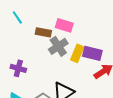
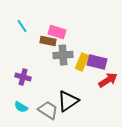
pink rectangle: (64, 25) -> (57, 32), moved
gray cross: (58, 46) -> (63, 55), turned 30

